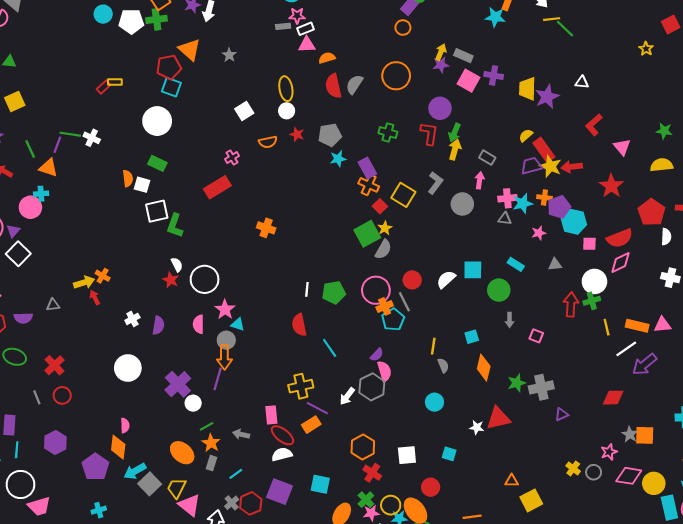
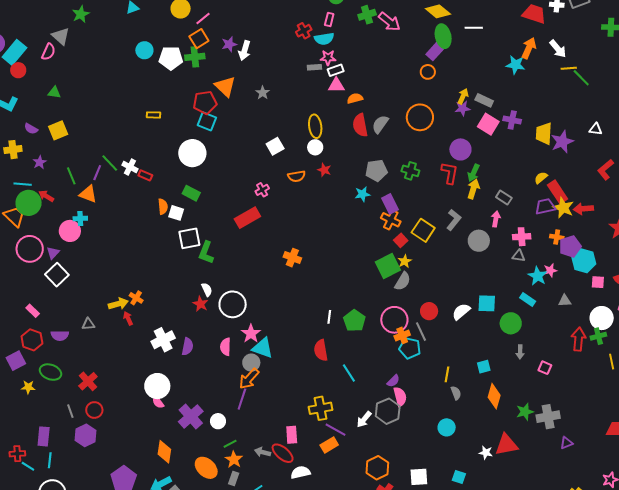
red rectangle: (104, 87) -> (145, 175), moved, turned 64
green line: (70, 134) -> (110, 163), turned 36
gray pentagon: (330, 135) -> (376, 170), moved
cyan star: (523, 203) -> (538, 276), moved, turned -30
green pentagon: (334, 292) -> (354, 321), turned -30
white cross: (132, 319) -> (163, 340), size x1.6
cyan pentagon: (393, 320) -> (410, 348), turned -30
cyan triangle: (238, 324) -> (263, 348), size x1.6
orange arrow: (224, 357) -> (249, 379), turned 40
purple cross: (178, 384) -> (191, 416), moved
pink semicircle: (125, 425) -> (158, 402), moved, turned 144
red ellipse: (282, 435) -> (283, 453), moved
purple hexagon: (55, 443) -> (86, 435), moved
orange diamond: (118, 447) -> (164, 452), moved

